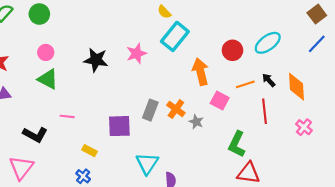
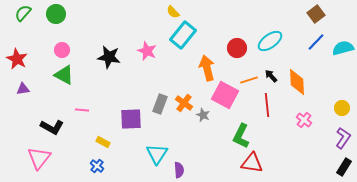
pink star: (136, 54) -> (147, 51), turned -30
pink square: (220, 100) -> (225, 95), size x1.5

